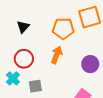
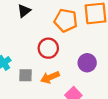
orange arrow: (57, 55) -> (50, 77), moved, turned -144
red circle: (24, 59) -> (48, 48), moved

